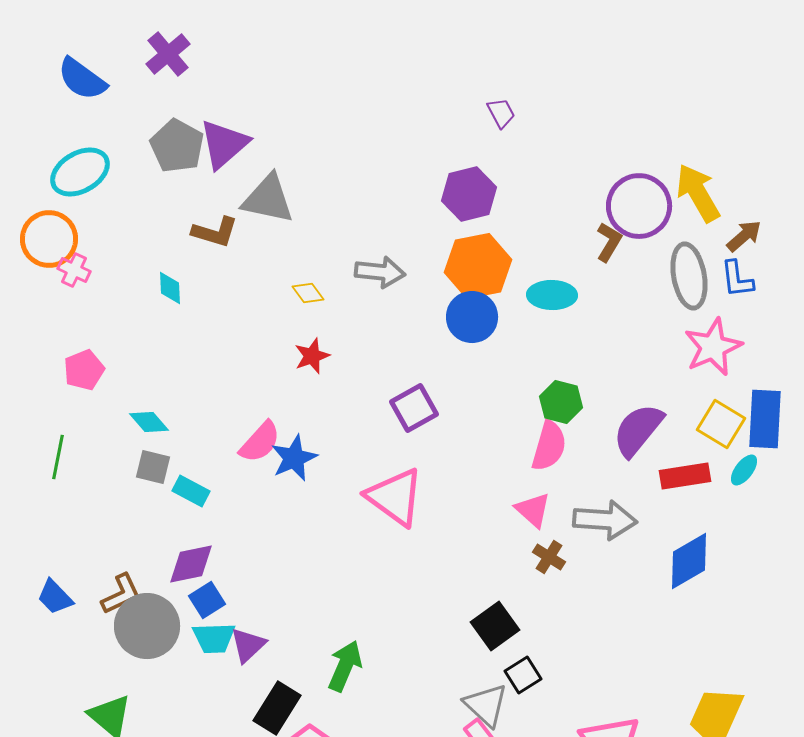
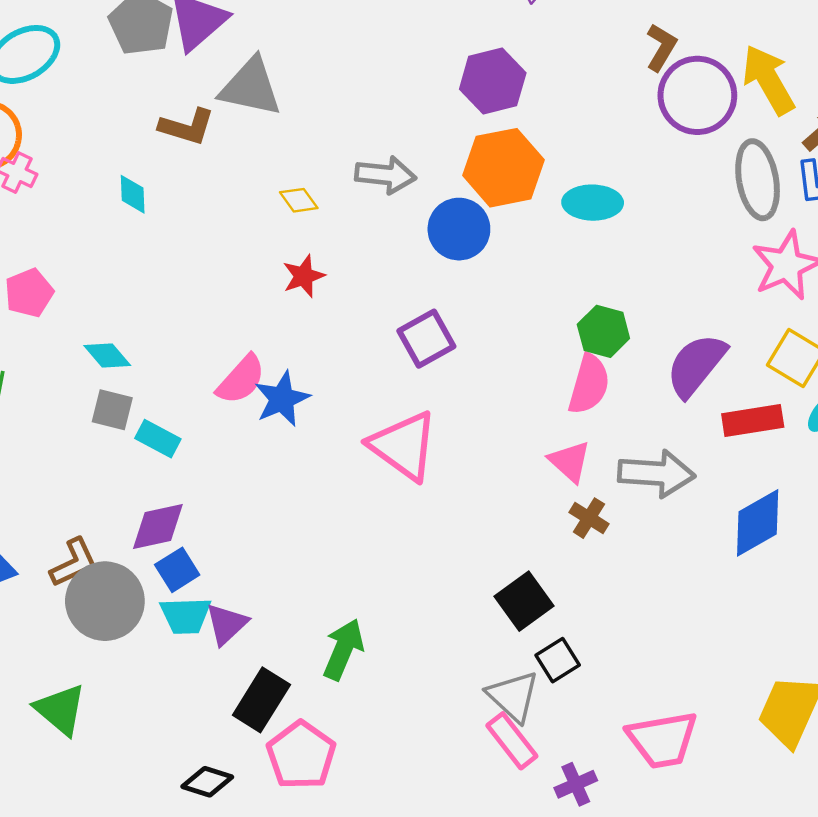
brown L-shape: (609, 242) -> (661, 47), moved
blue circle: (472, 317) -> (459, 229), moved

